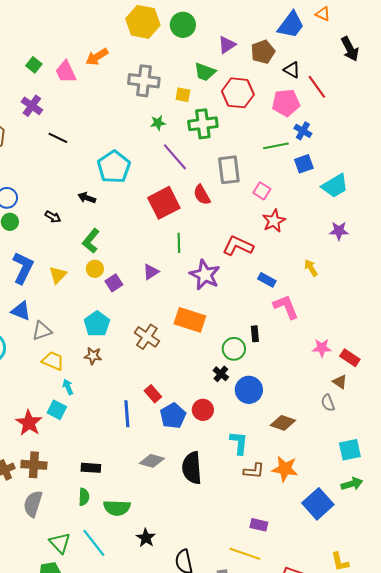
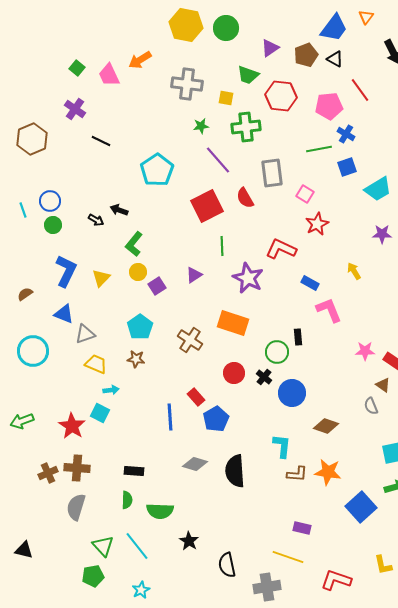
orange triangle: (323, 14) -> (366, 17), turned 42
black triangle: (292, 70) -> (335, 59), moved
black arrow: (87, 198) -> (119, 210), moved
cyan arrow: (68, 387) -> (111, 390), turned 105
red circle: (203, 410) -> (234, 373), moved

